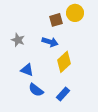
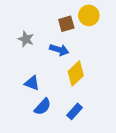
gray star: (18, 40) -> (26, 39), moved
blue semicircle: (36, 90) -> (43, 107), turned -84

